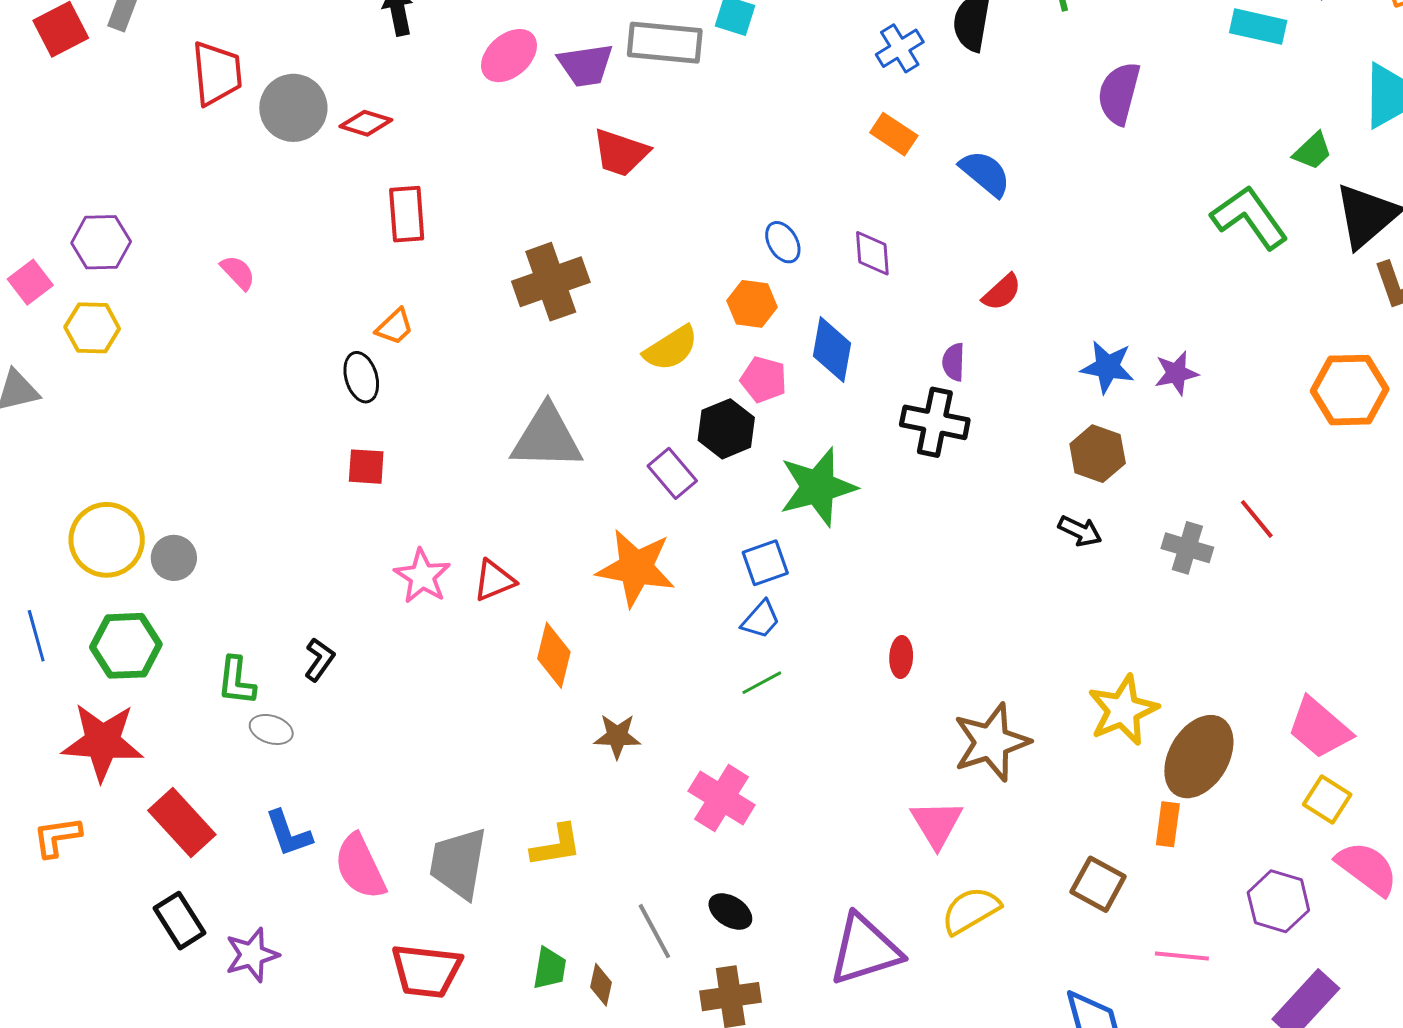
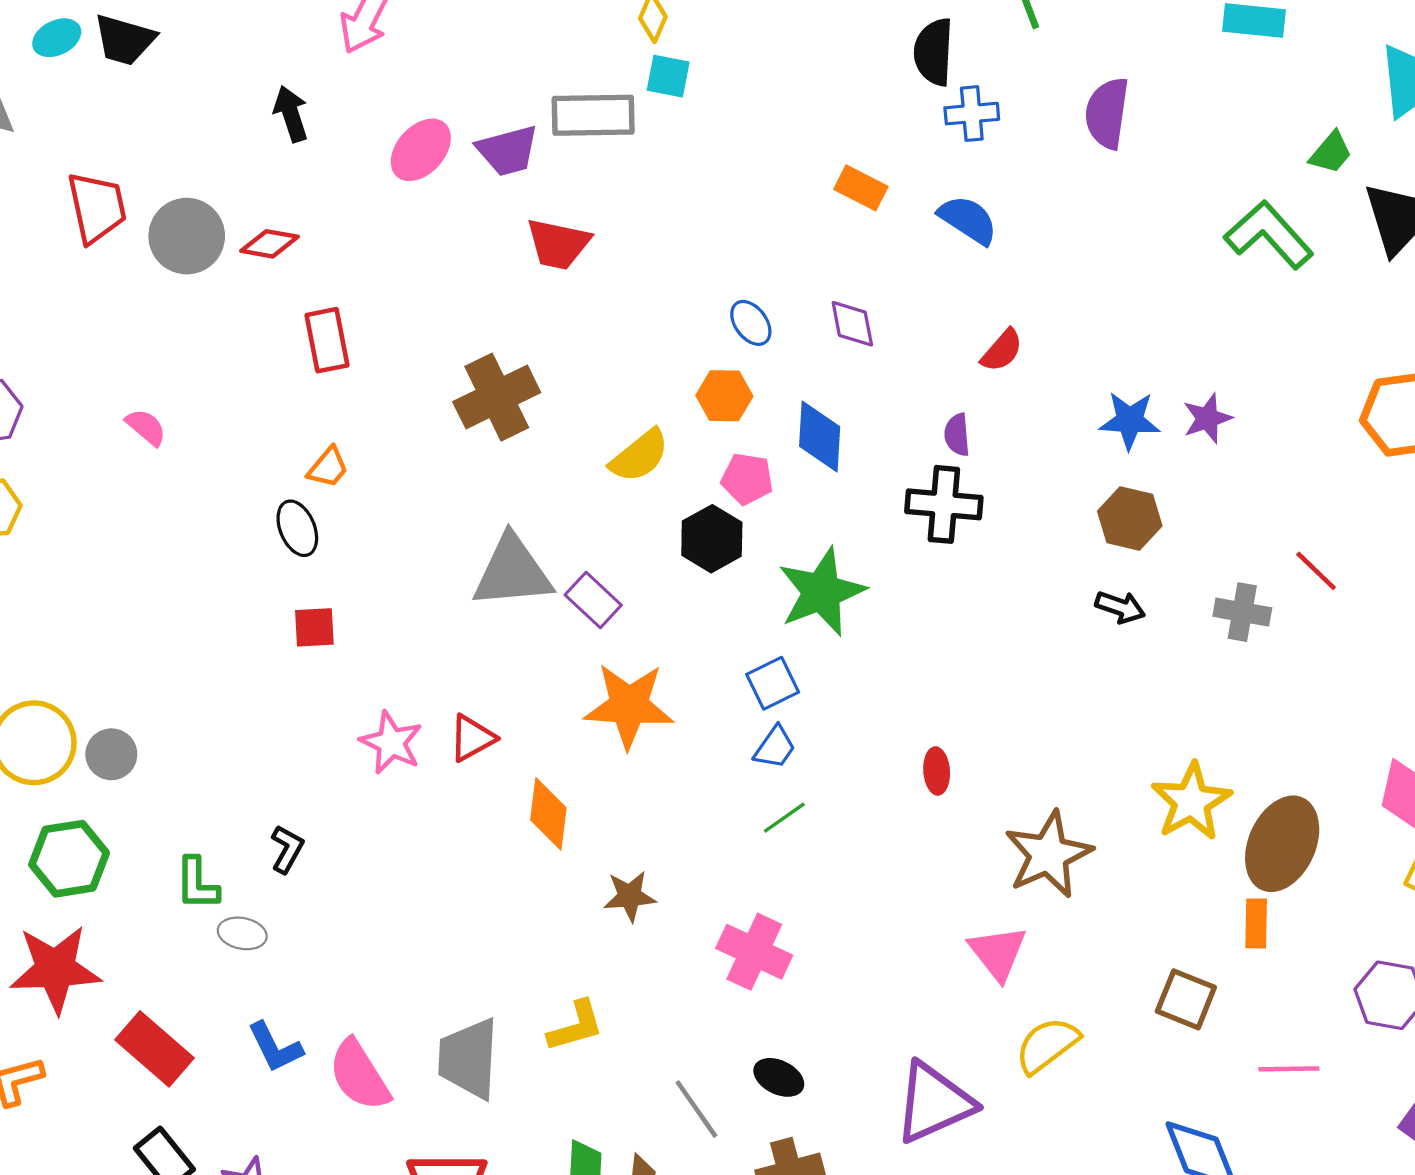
blue cross: (900, 48) -> (972, 114), moved, turned 33
purple rectangle: (672, 473) -> (593, 600), moved

